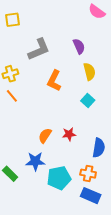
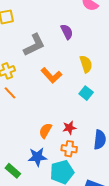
purple semicircle: (79, 46) -> (67, 32), moved
orange L-shape: (54, 81) -> (51, 75), turned -65
orange cross: (88, 174) -> (69, 149), moved

